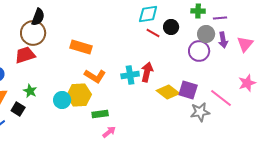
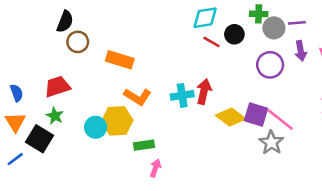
green cross: (198, 11) -> (259, 14), moved
brown circle: (33, 33) -> (78, 42), moved, size x0.7
gray circle: (206, 34) -> (274, 28), moved
red trapezoid: (25, 55) -> (57, 86), moved
pink line: (221, 98) -> (280, 120), moved
black square: (18, 109) -> (39, 139), size x1.5
gray star: (200, 112) -> (271, 143), turned -30
pink arrow: (109, 132) -> (155, 168), turned -32

